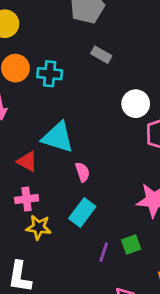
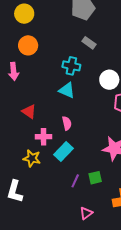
cyan cross: (50, 74) -> (71, 66), moved
cyan triangle: (58, 137) -> (67, 90), moved, size x0.7
pink cross: (27, 199) -> (44, 137), moved

